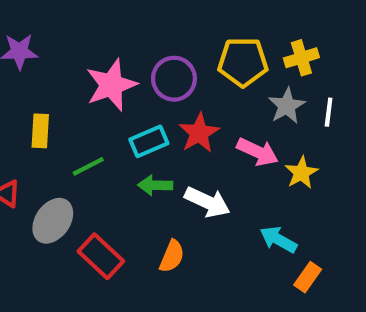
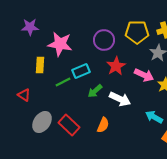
pink star: (111, 85) -> (60, 44), moved, turned 30
cyan rectangle: (149, 141) -> (81, 71), moved
green arrow: (155, 185) -> (95, 91), turned -42
gray ellipse: (53, 221) -> (42, 122), moved

